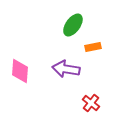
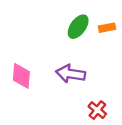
orange rectangle: (93, 47) -> (107, 28), moved

